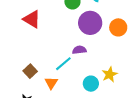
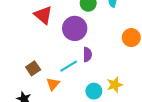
purple circle: (90, 23) -> (75, 28), moved
purple semicircle: (79, 50) -> (87, 55), turned 88

